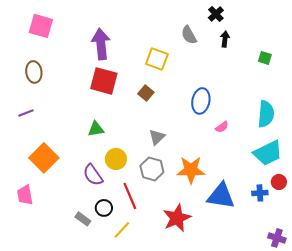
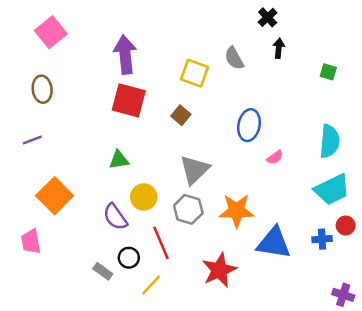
pink square: (41, 26) -> (51, 32), turned 35
gray semicircle: (189, 35) -> (234, 58), moved
gray triangle: (157, 137) -> (194, 170), size x1.5

